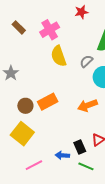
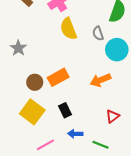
gray semicircle: (86, 61) -> (98, 33), turned -64
black rectangle: (80, 147) -> (65, 110), moved

